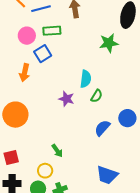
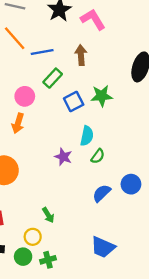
green rectangle: (52, 31) -> (53, 78), turned -48
pink circle: (27, 36) -> (25, 96), moved
green star: (109, 43) -> (102, 96), moved
blue square: (43, 54) -> (74, 102), moved

